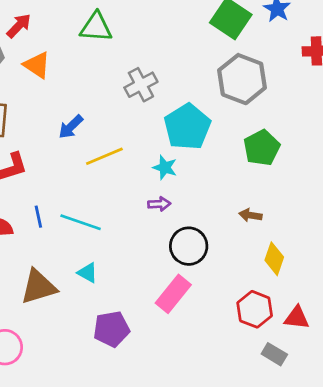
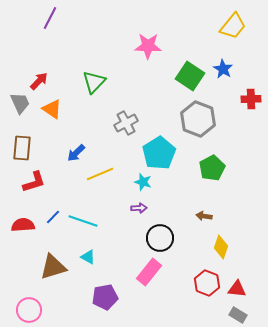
green triangle: (96, 27) -> (94, 82), turned -50
blue line: (38, 217) -> (53, 217), turned 56
gray rectangle: (274, 354) -> (238, 315), moved

